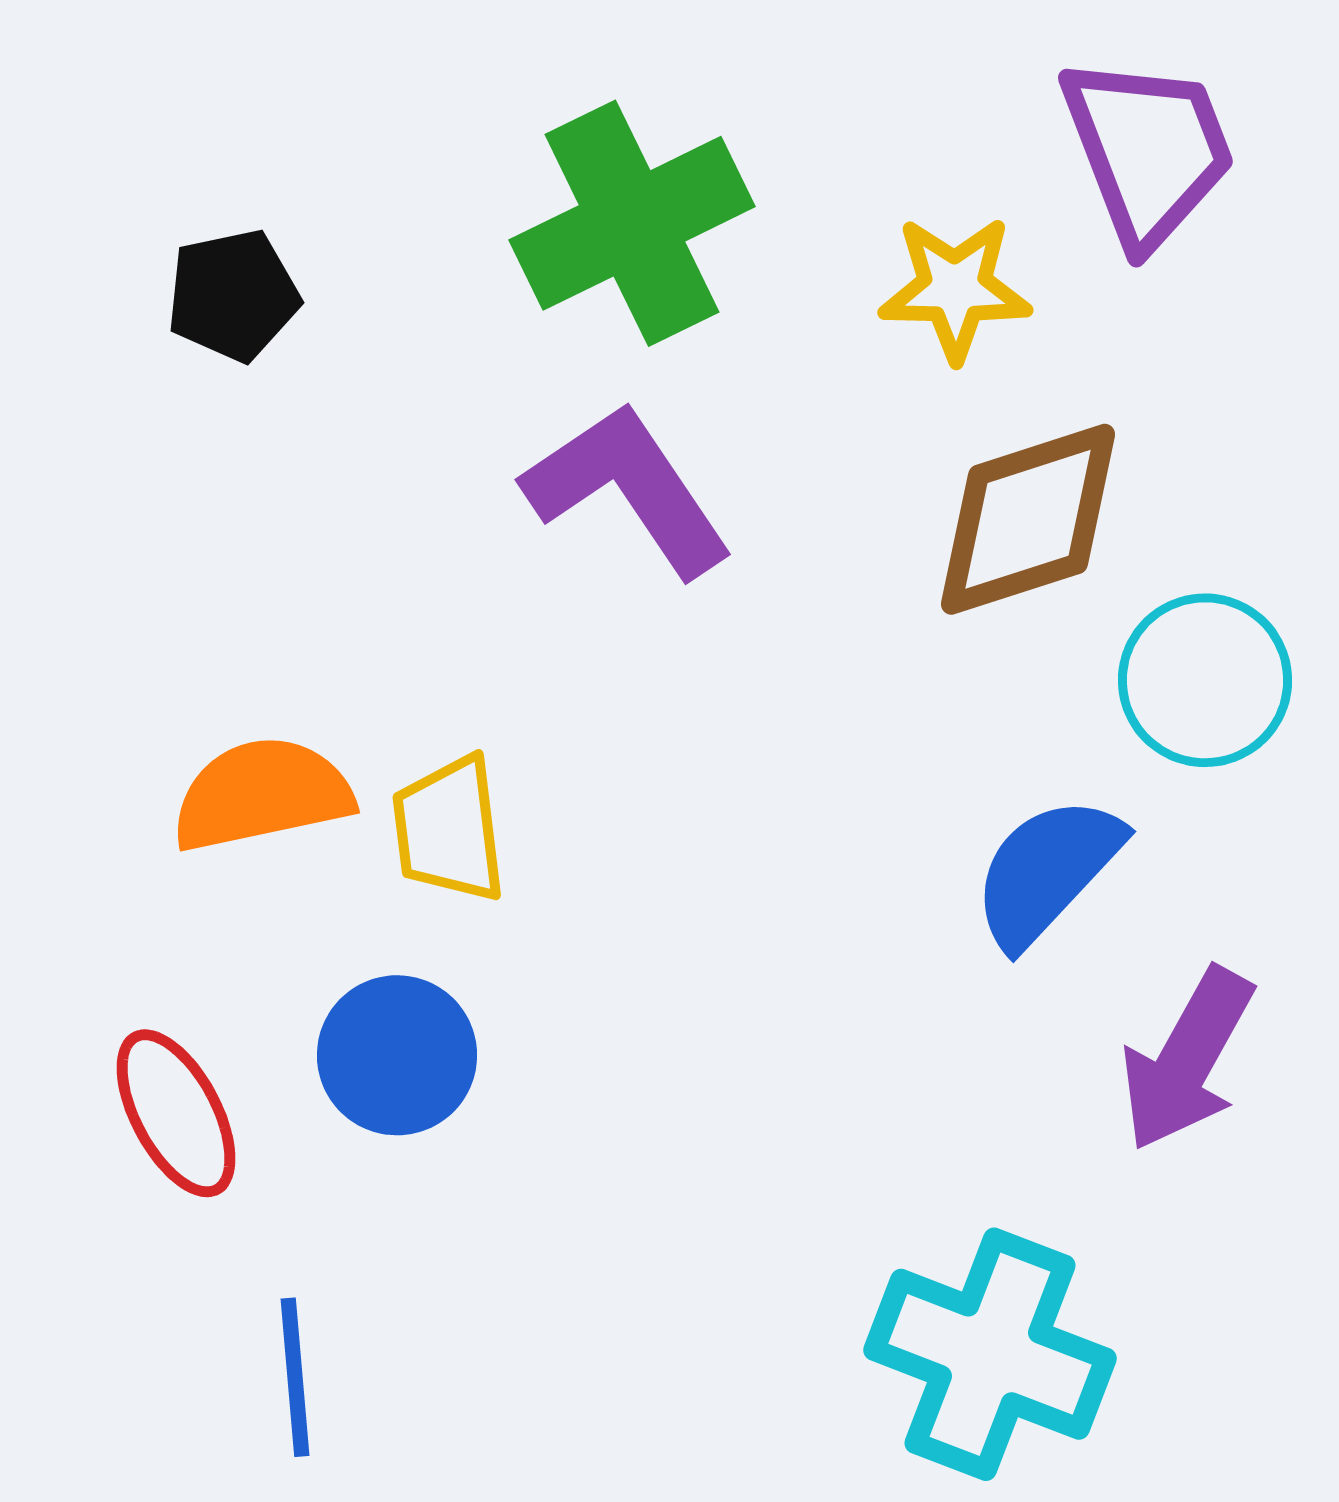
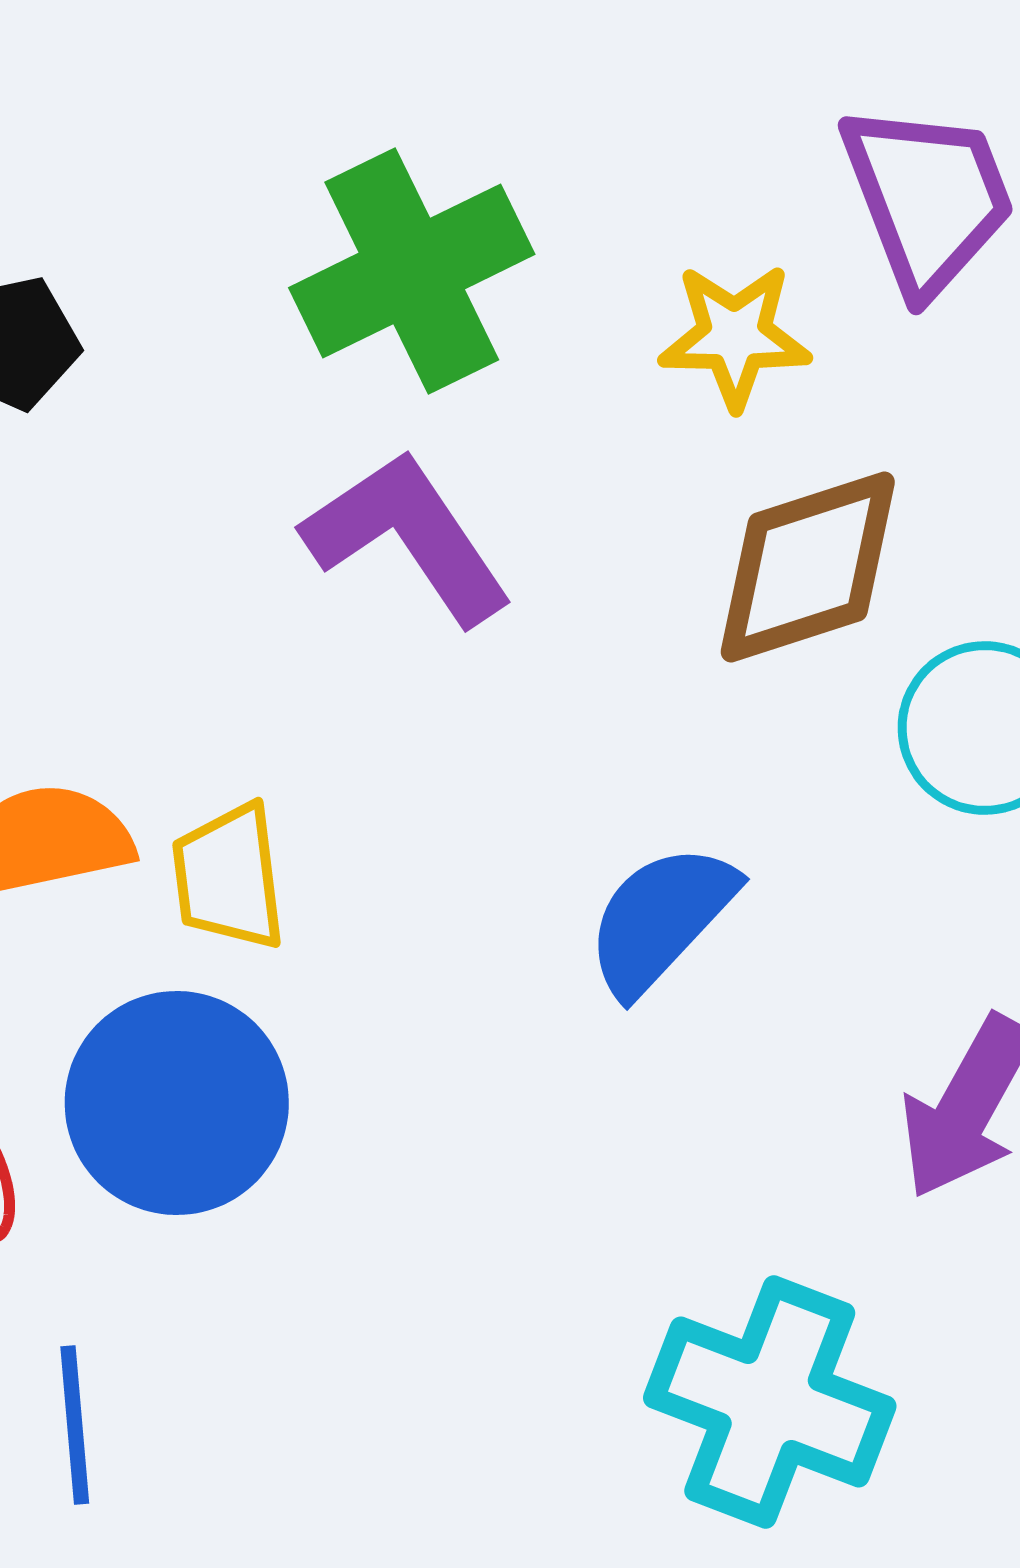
blue semicircle: (1047, 871) -> (661, 919), moved
blue circle: (397, 1055) -> (177, 1103), size x1.4

